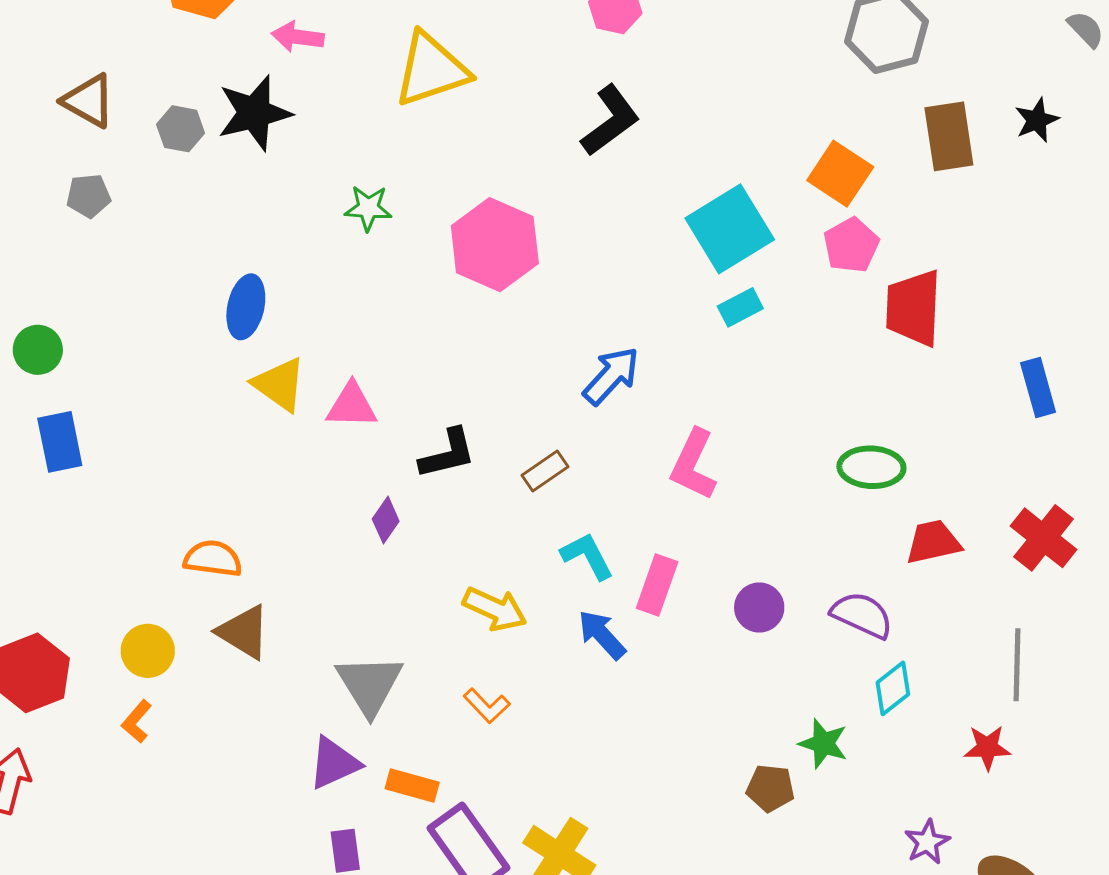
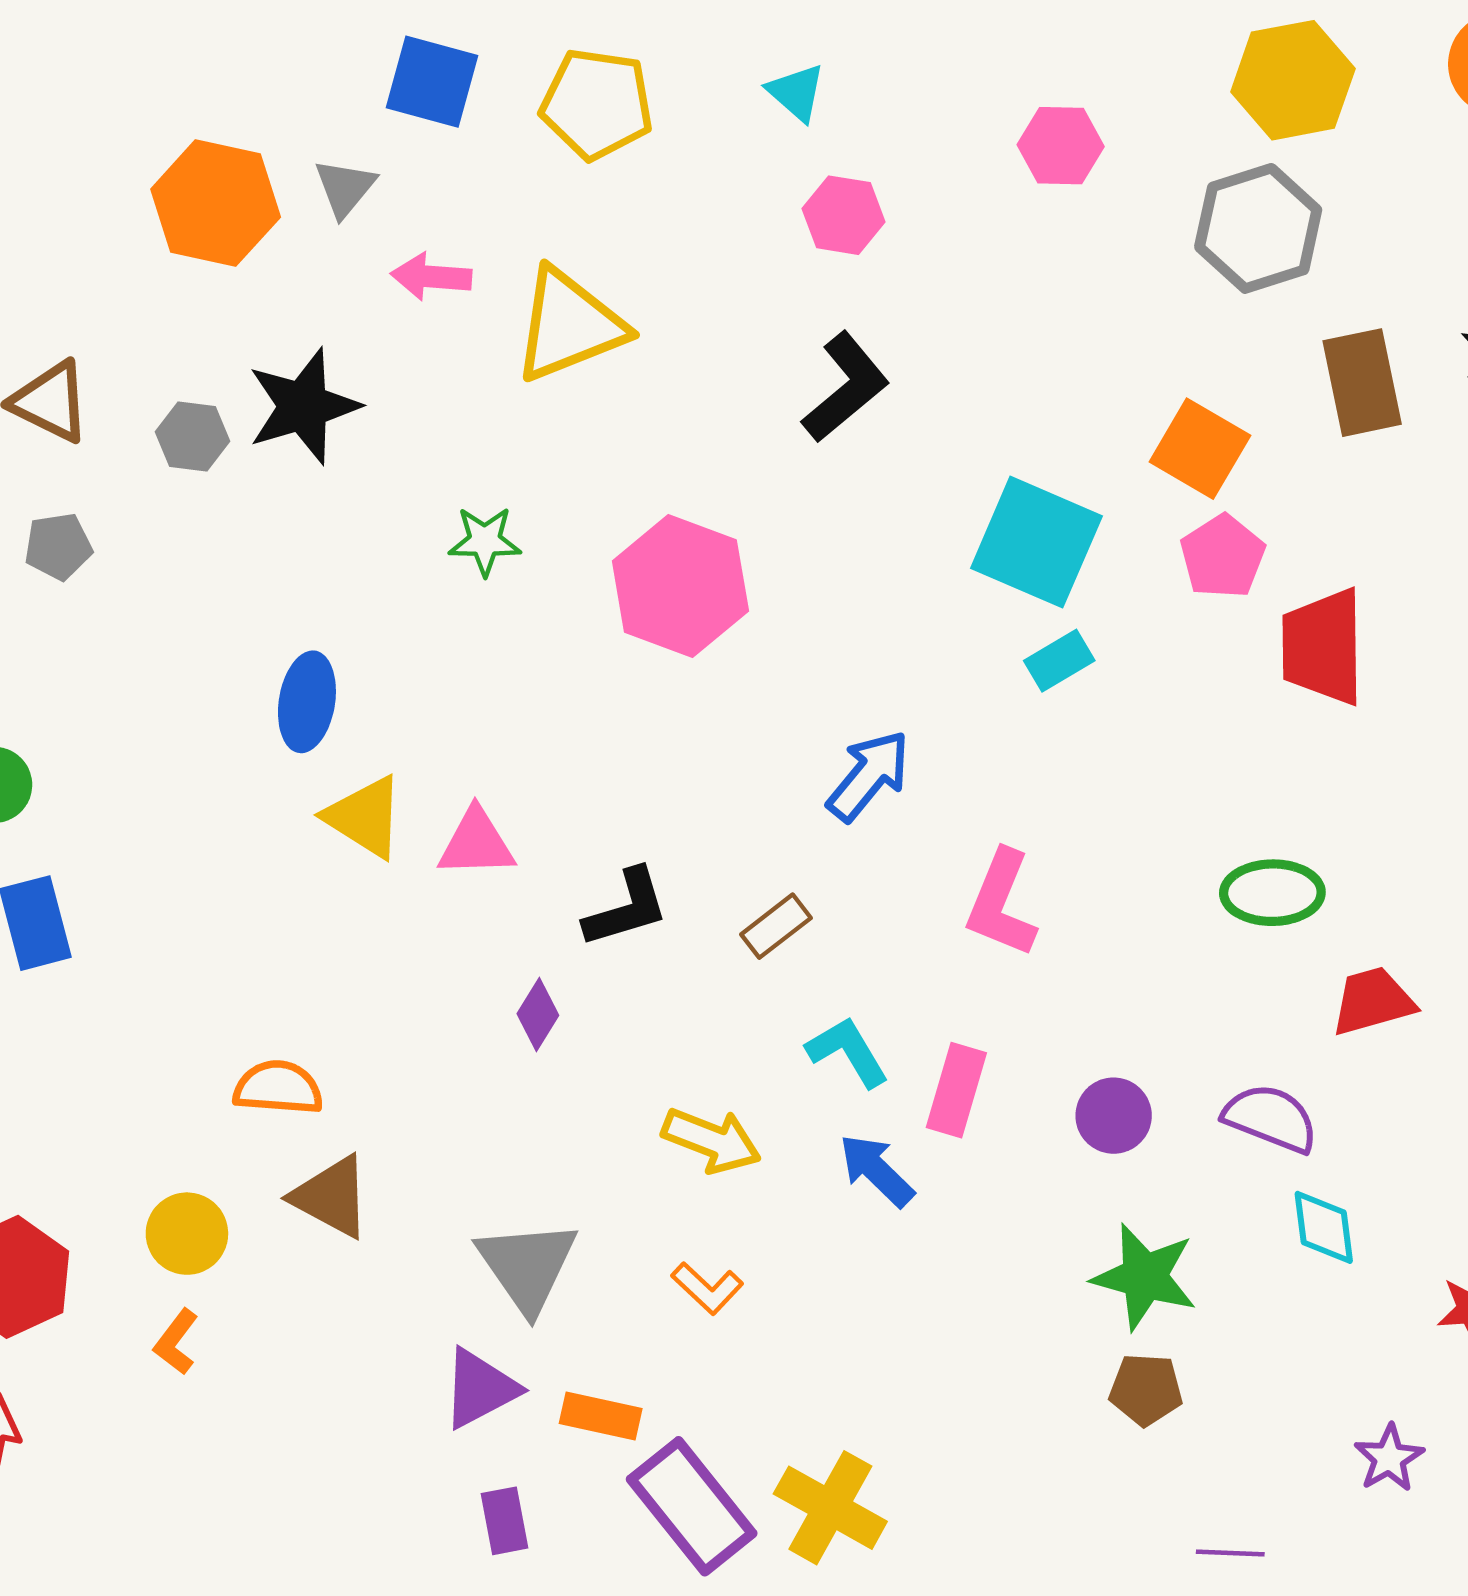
pink arrow: (298, 37) -> (431, 277), moved
cyan square: (730, 229) -> (1036, 542), turned -32
cyan diamond: (893, 688) -> (1324, 1227), turned -56
green star: (823, 743) -> (1145, 1277), moved, size x1.4

